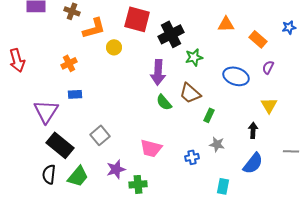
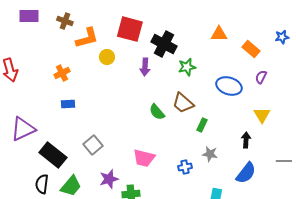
black cross: (171, 34) -> (164, 44), turned -35
purple arrow: (158, 72) -> (145, 67), moved, size x0.7
purple triangle: (46, 111) -> (23, 129), moved, turned 32

